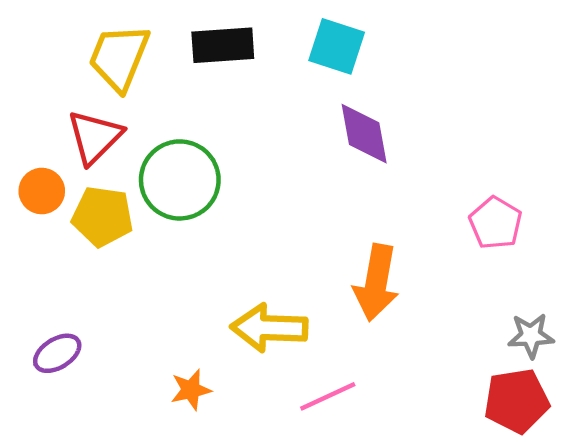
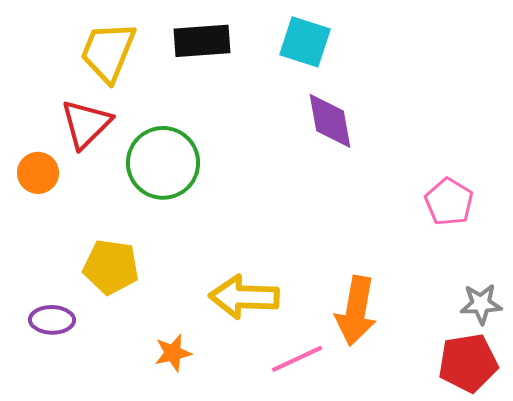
yellow pentagon: (102, 216) -> (111, 267), moved
orange arrow: (376, 283) -> (356, 311), moved
purple ellipse: (57, 353) -> (52, 320), turned 33

